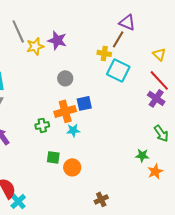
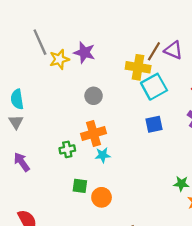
purple triangle: (127, 22) -> (173, 50), moved
yellow cross: (104, 53) -> (138, 67), size x1.5
cyan square: (118, 70) -> (154, 87), turned 35
blue square: (84, 103) -> (154, 124), moved

